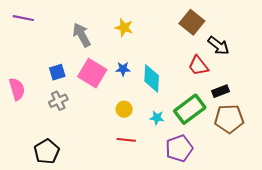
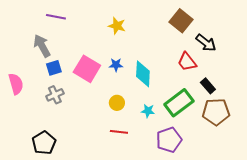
purple line: (23, 18) -> (56, 17), moved
gray arrow: (82, 35) -> (42, 46), moved
black rectangle: (221, 91) -> (208, 86), turned 70

